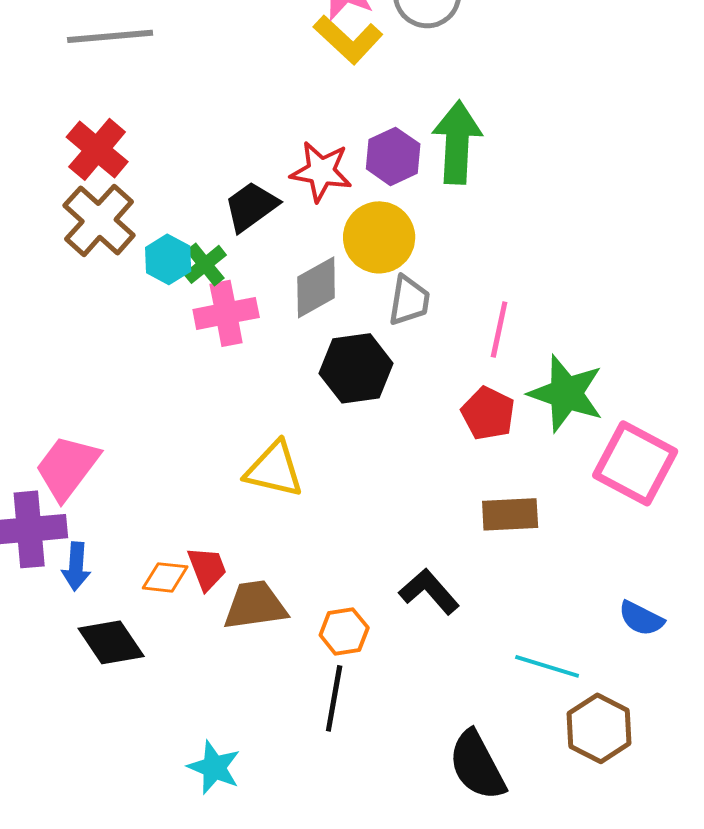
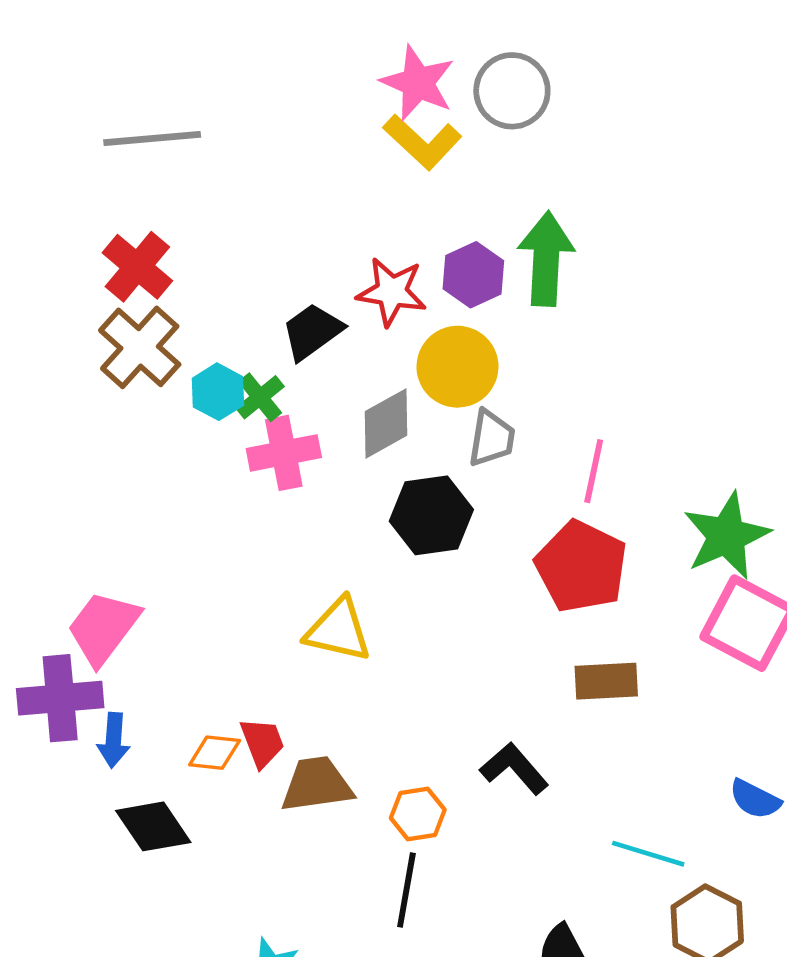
green star: (566, 393) -> (727, 536), moved, turned 30
red pentagon: (488, 413) -> (581, 566), size x1.5

